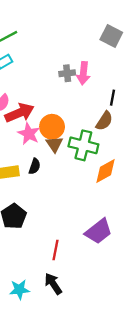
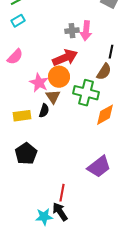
red arrow: (19, 113) -> (65, 58), moved
brown triangle: (54, 144) -> (53, 97), moved
red line: (55, 250) -> (62, 193), moved
cyan star: (19, 290) -> (44, 217), moved

